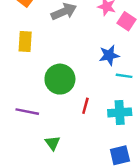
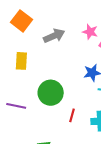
purple line: (27, 112) -> (16, 106), moved

